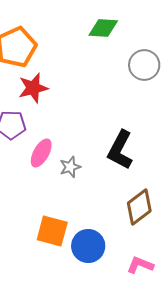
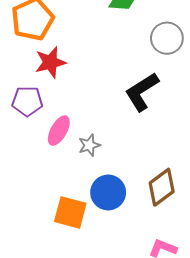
black L-shape: (120, 150) -> (142, 92), moved, turned 30
blue circle: (88, 246) -> (108, 192), moved

